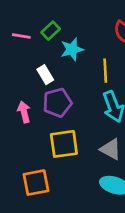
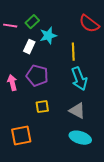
white rectangle: (45, 75) -> (29, 47), moved, turned 56
purple pentagon: (57, 103) -> (37, 76), turned 30
yellow square: (64, 144) -> (42, 107), size x0.6

